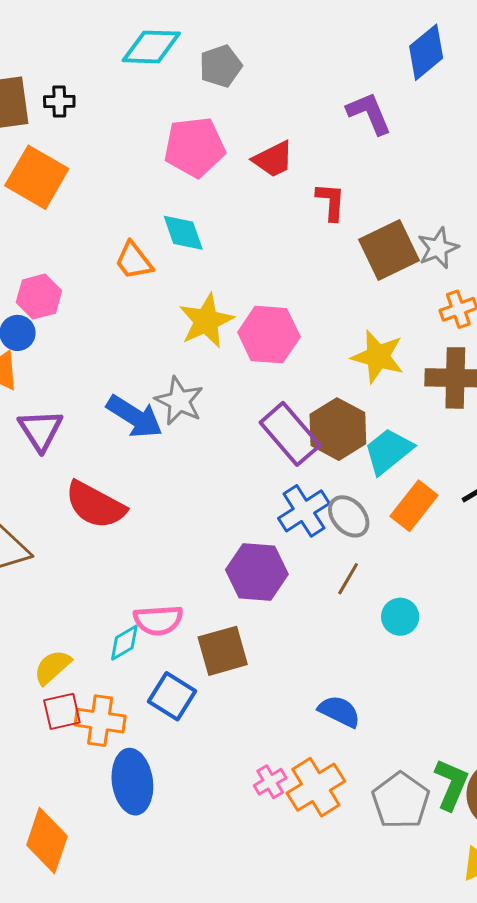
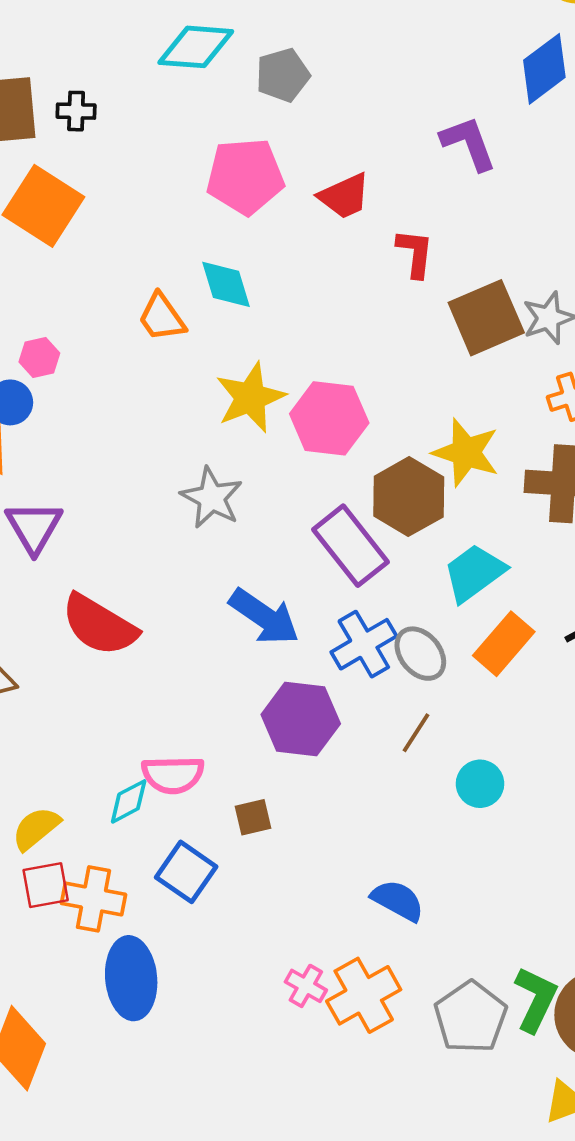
pink hexagon: (39, 297) -> (39, 357), size x0.7
blue arrow: (135, 417) -> (264, 617), moved
brown hexagon: (338, 429) -> (409, 497), moved
brown square: (223, 651) -> (253, 817), size x0.6
pink cross: (270, 782) -> (306, 986), turned -32

